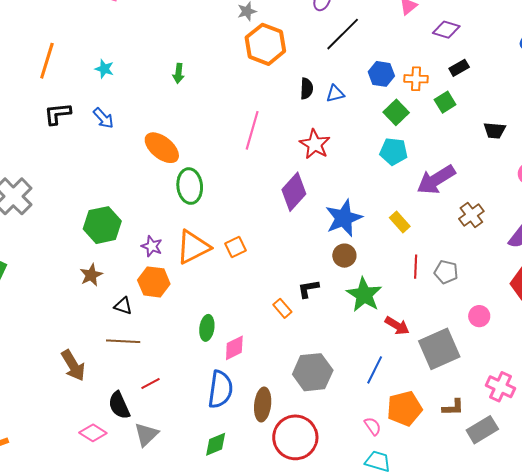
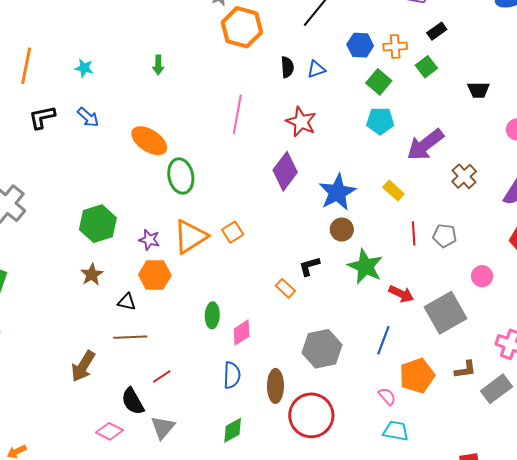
brown arrow: (73, 365) -> (83, 366), turned 68
blue semicircle: (220, 389) -> (232, 375), size x0.7

